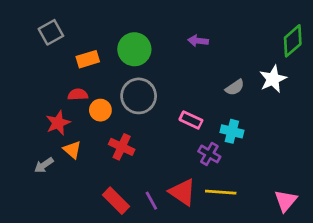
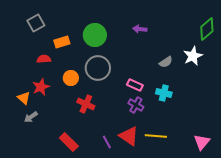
red semicircle: (78, 95) -> (44, 59), moved
orange triangle: (72, 150) -> (24, 98), moved
purple cross: (209, 154) -> (136, 105), moved
red rectangle: (116, 201) -> (69, 142), moved

